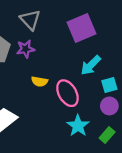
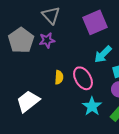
yellow semicircle: (40, 82) -> (59, 77), moved, turned -96

